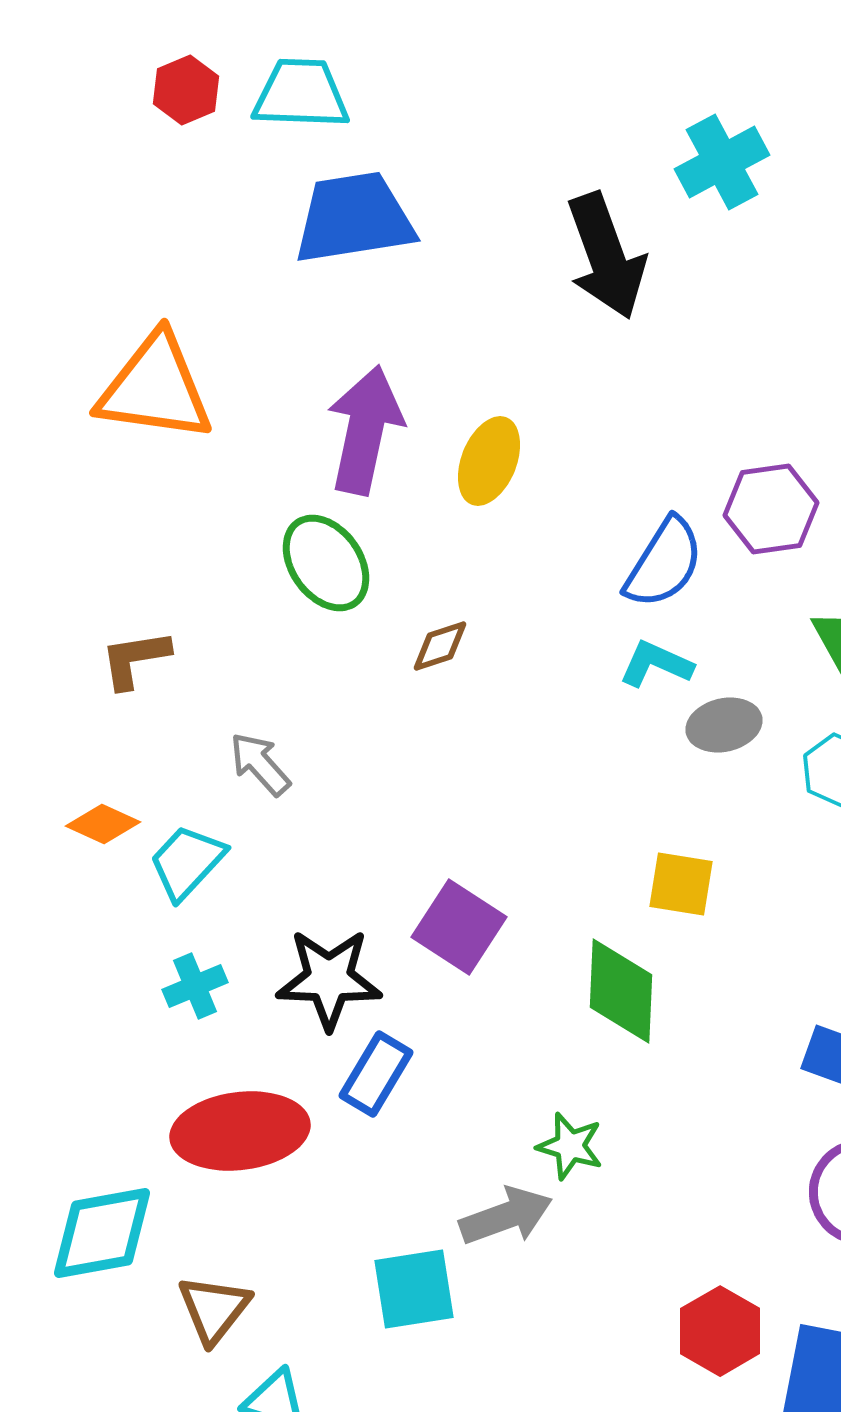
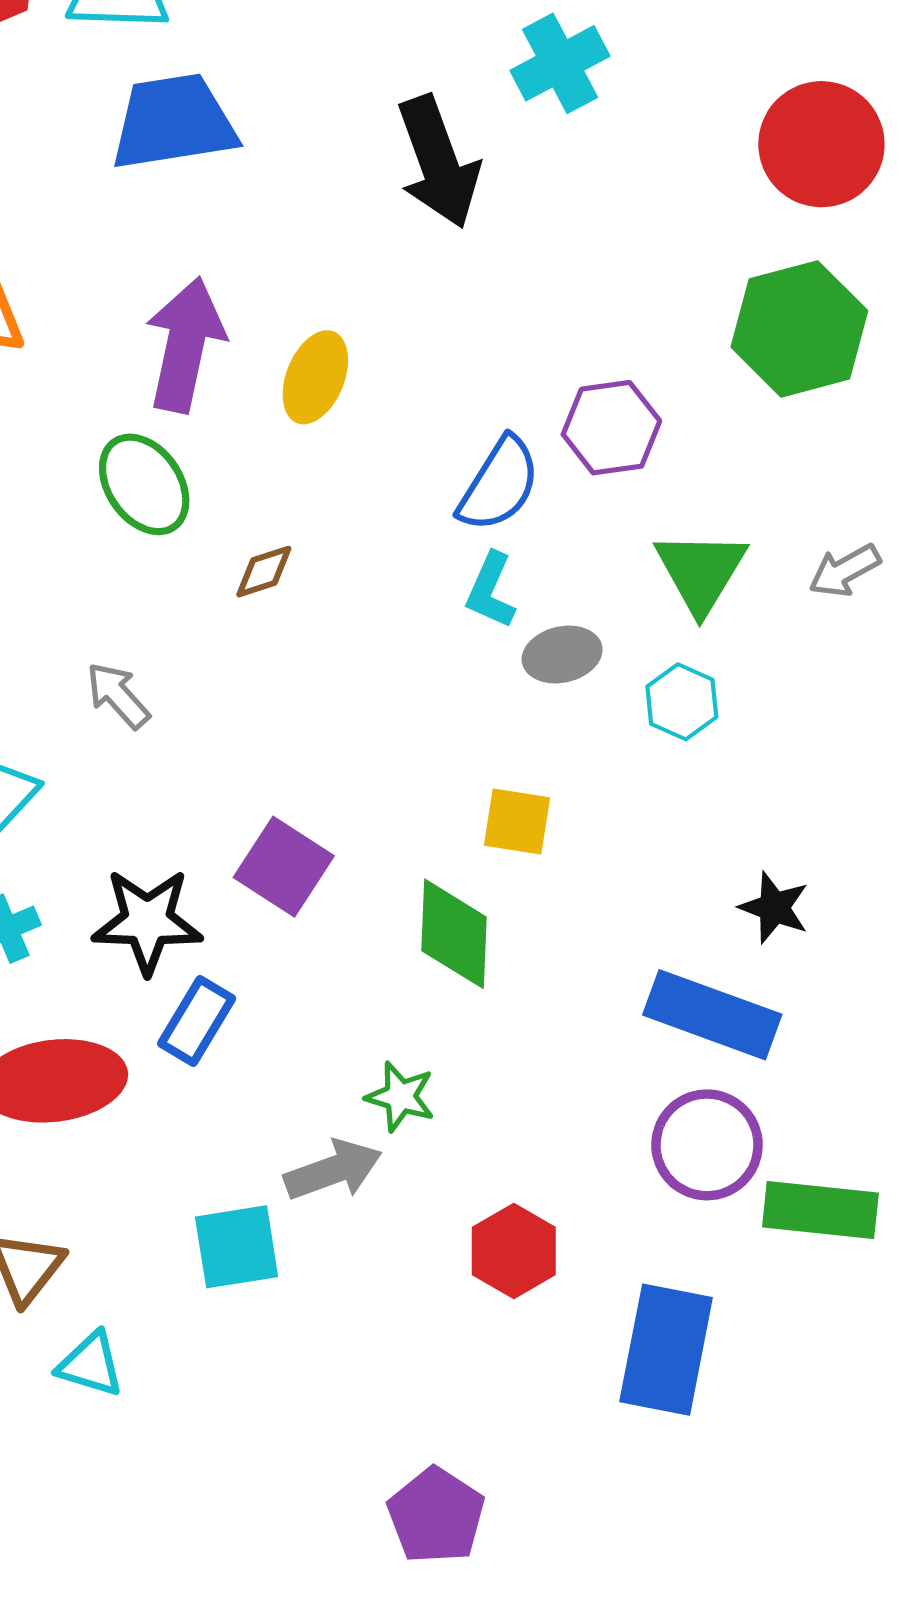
cyan L-shape: (656, 664) -> (491, 590), turned -90
gray arrow: (260, 764) -> (118, 695), moved
red hexagon: (720, 1331) -> (514, 1251), moved

